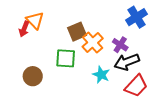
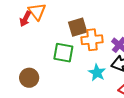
orange cross: (93, 43) -> (92, 40), turned 30
brown circle: (33, 76) -> (29, 78), moved

